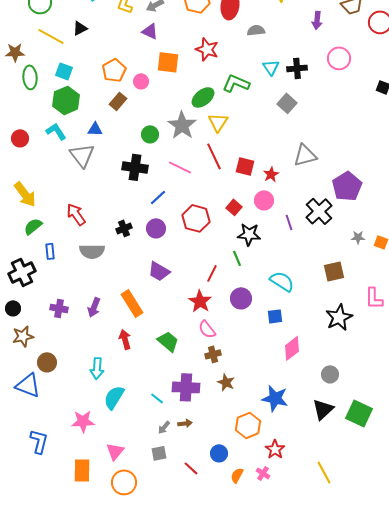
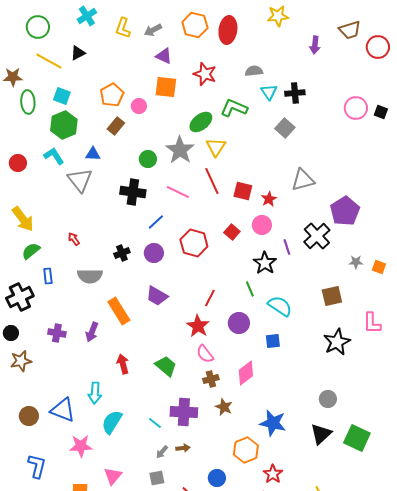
gray semicircle: (256, 30) -> (254, 71), moved
purple triangle: (150, 31) -> (164, 56), moved
pink circle: (339, 58) -> (356, 108), moved
red arrow: (76, 214) -> (74, 239), size x0.6
black star: (249, 234) -> (265, 263), moved, turned 30
green line: (237, 258) -> (250, 289), moved
orange rectangle: (132, 303) -> (119, 311), moved
pink diamond: (292, 348) -> (246, 373), moved
brown circle: (47, 362) -> (29, 416), moved
blue triangle: (28, 385) -> (63, 410), moved

